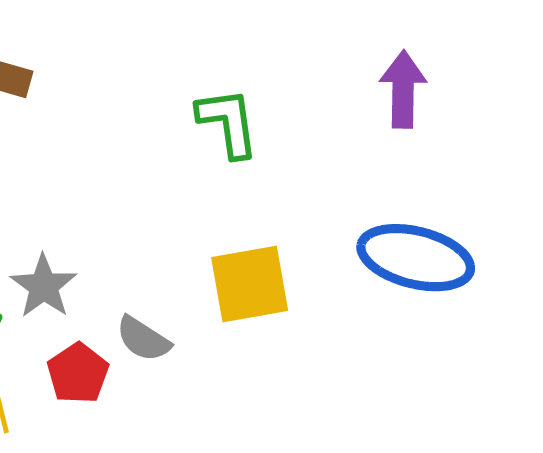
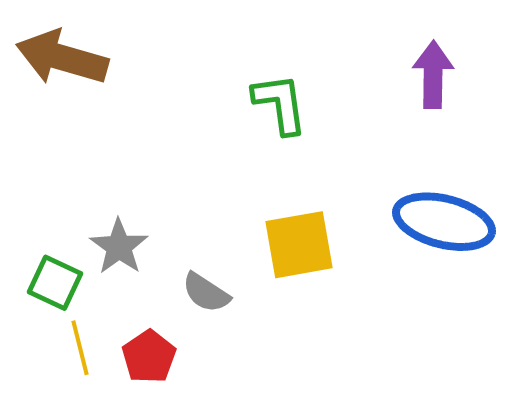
red pentagon: (78, 373) -> (149, 357), moved

